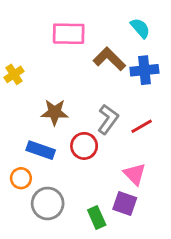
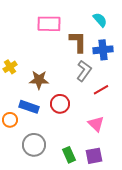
brown L-shape: (109, 59) -> (78, 42), turned 45
yellow cross: (14, 74) -> (10, 67), moved
gray L-shape: (108, 119) -> (84, 71), moved
orange circle: (21, 178) -> (10, 120), moved
purple square: (125, 203) -> (94, 156), moved, turned -30

